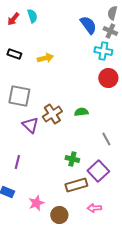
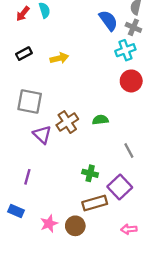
cyan cross: (103, 51) -> (125, 50), turned -30
black rectangle: (14, 54) -> (24, 54), turned -48
pink arrow: (94, 208) -> (129, 229), moved
brown circle: (59, 215) -> (75, 226), moved

